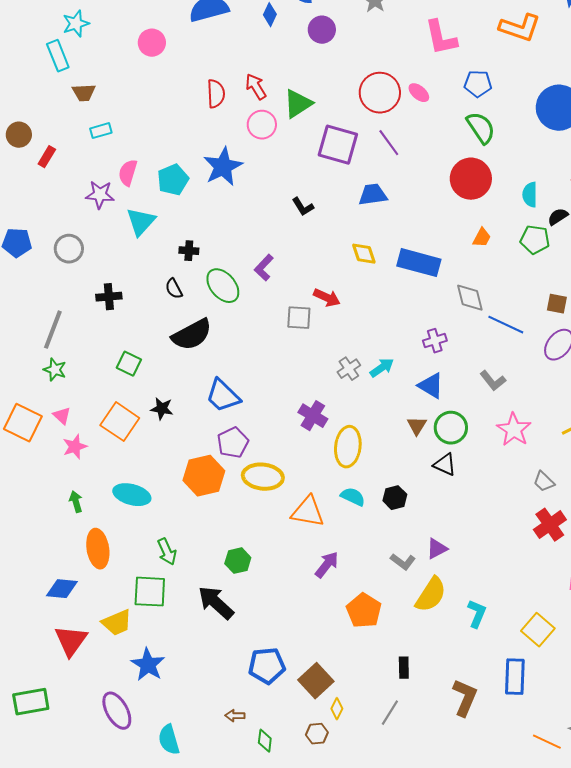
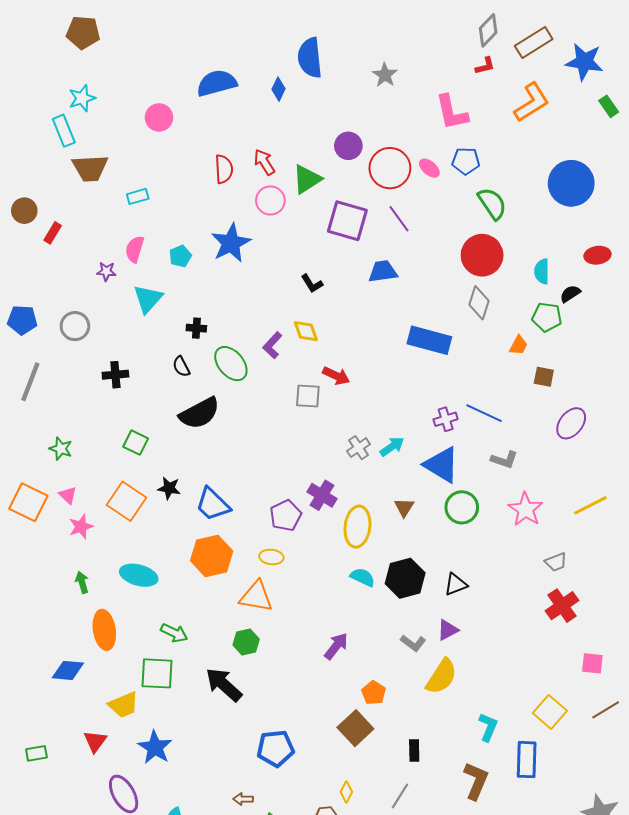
orange L-shape: (520, 28) -> (532, 102), turned -51
purple circle: (322, 30) -> (348, 146), moved
blue pentagon: (478, 84) -> (466, 161), moved
brown trapezoid: (84, 93) -> (90, 168), size x1.5
cyan rectangle: (101, 131) -> (138, 196), moved
cyan pentagon: (173, 180) -> (180, 256), size x0.7
purple star: (100, 195) -> (106, 271), size x0.7
orange trapezoid: (482, 238) -> (518, 345), moved
yellow diamond: (364, 254) -> (306, 331), moved
gray diamond: (470, 298) -> (479, 303), moved, turned 32
brown square: (557, 304) -> (544, 377), moved
blue line: (506, 325) -> (484, 413), moved
gray line: (53, 330) -> (30, 382), moved
gray L-shape: (493, 381) -> (504, 460), turned -32
blue triangle: (431, 386) -> (442, 465), size x1.4
blue trapezoid: (223, 396) -> (213, 504), moved
brown triangle: (417, 426) -> (404, 507), moved
purple pentagon: (233, 443) -> (286, 515), moved
black triangle: (445, 465) -> (456, 584), moved, turned -45
yellow ellipse: (263, 477) -> (271, 557), size x0.6
gray trapezoid: (544, 482) -> (556, 562), turned -65
black hexagon: (395, 498) -> (405, 578), size x1.6
orange triangle: (308, 512) -> (256, 596), moved
green arrow: (167, 552) -> (174, 633), turned -40
orange pentagon: (364, 611) -> (374, 693), size x0.7
cyan L-shape: (477, 614) -> (488, 727), moved
red triangle: (71, 641) -> (95, 741), moved, size x0.7
brown square: (316, 681) -> (355, 728), moved
green rectangle: (31, 702) -> (36, 753), moved, size x0.6

